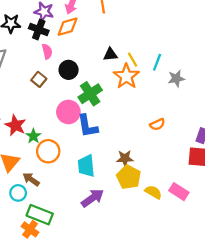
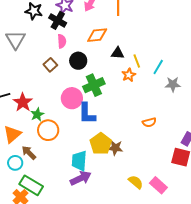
orange diamond: (68, 27) -> (97, 35), moved
orange star: (126, 76) -> (129, 75), size x0.6
cyan trapezoid: (86, 166) -> (79, 161), moved
yellow pentagon: (129, 177) -> (101, 144), moved

